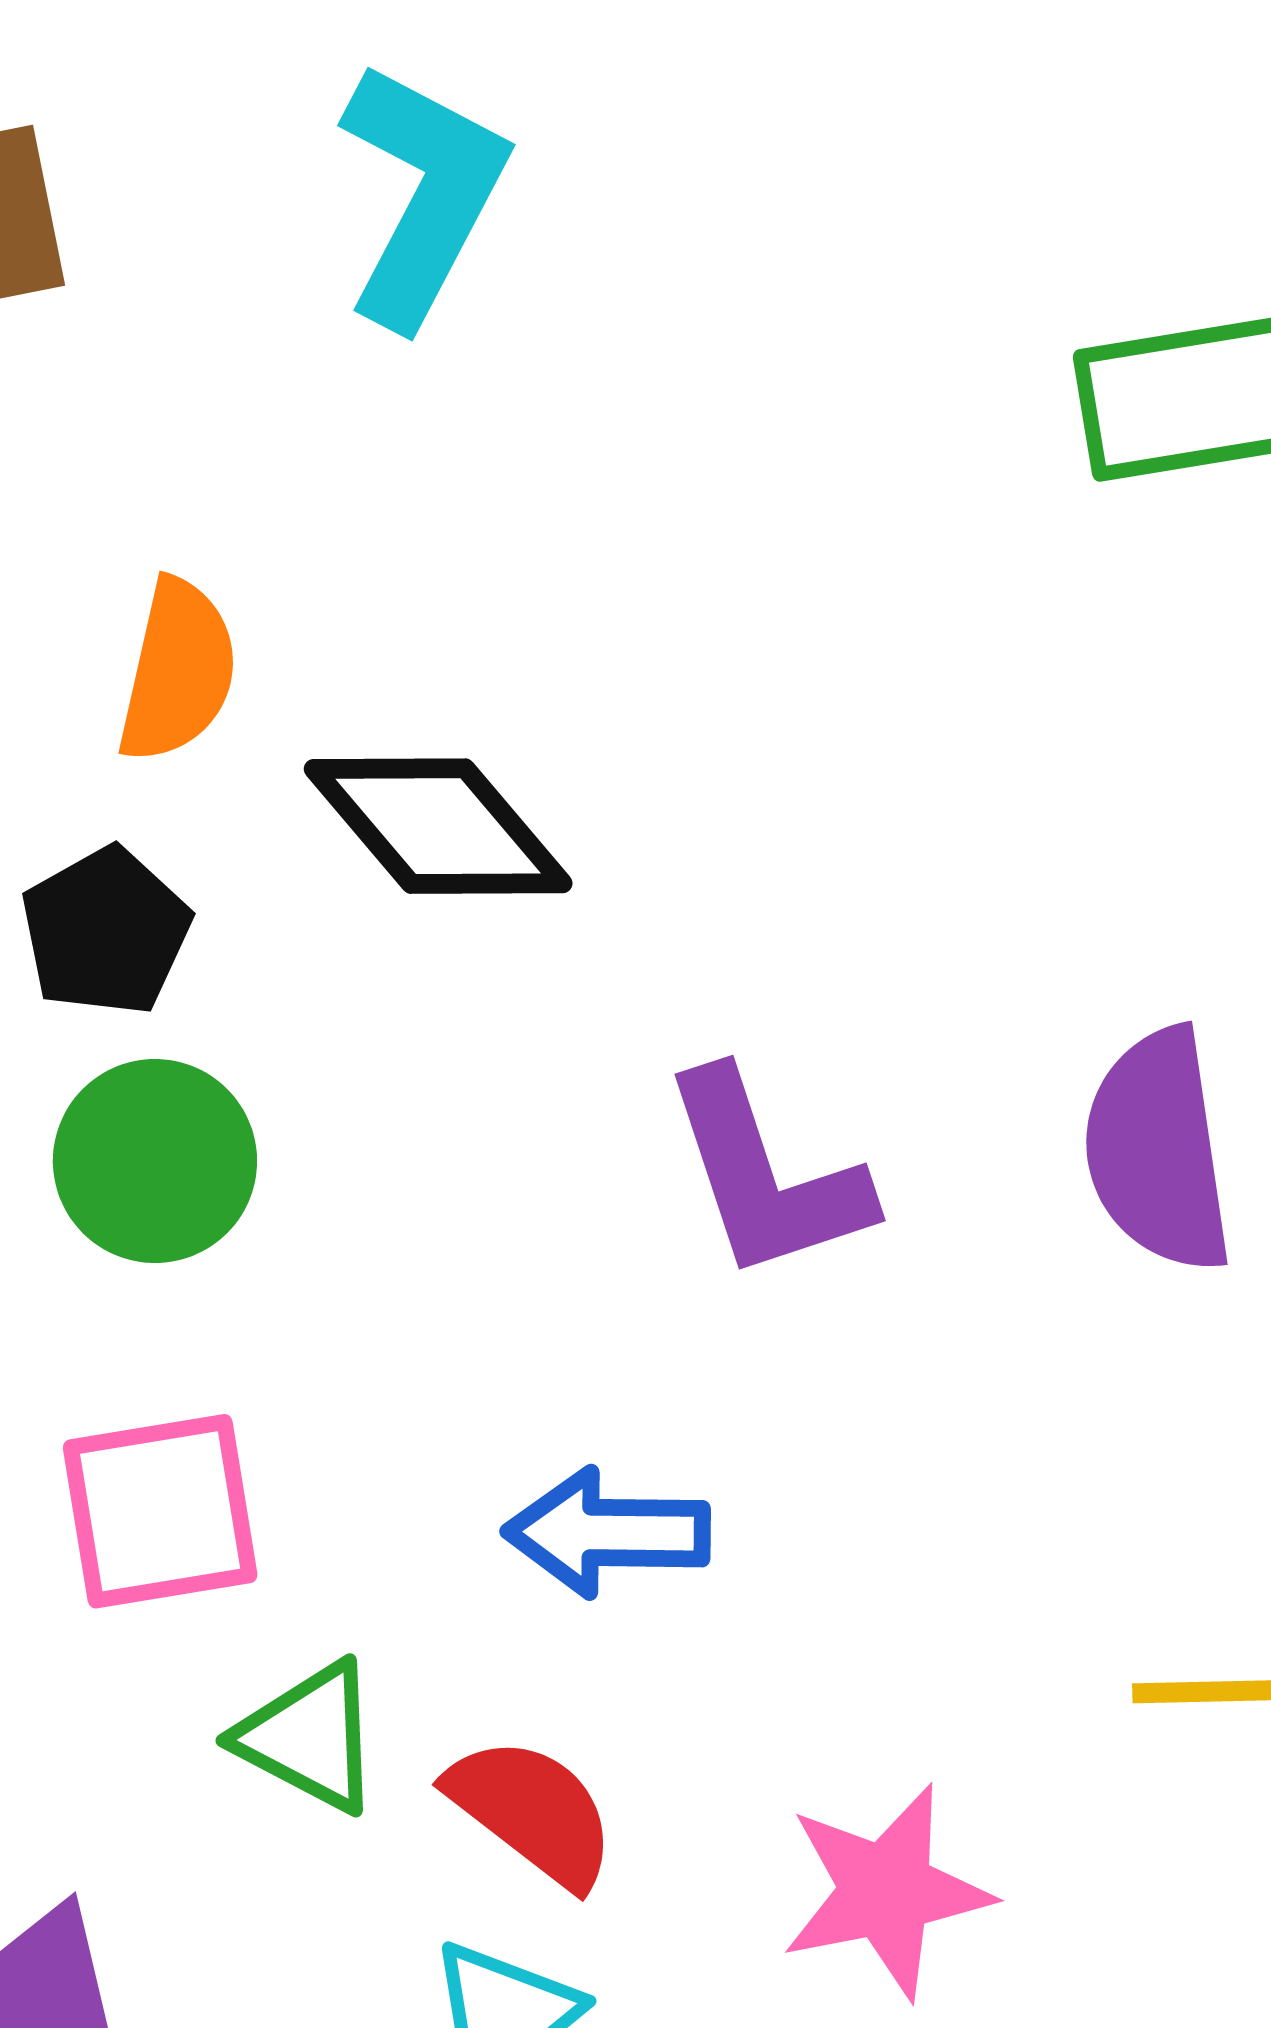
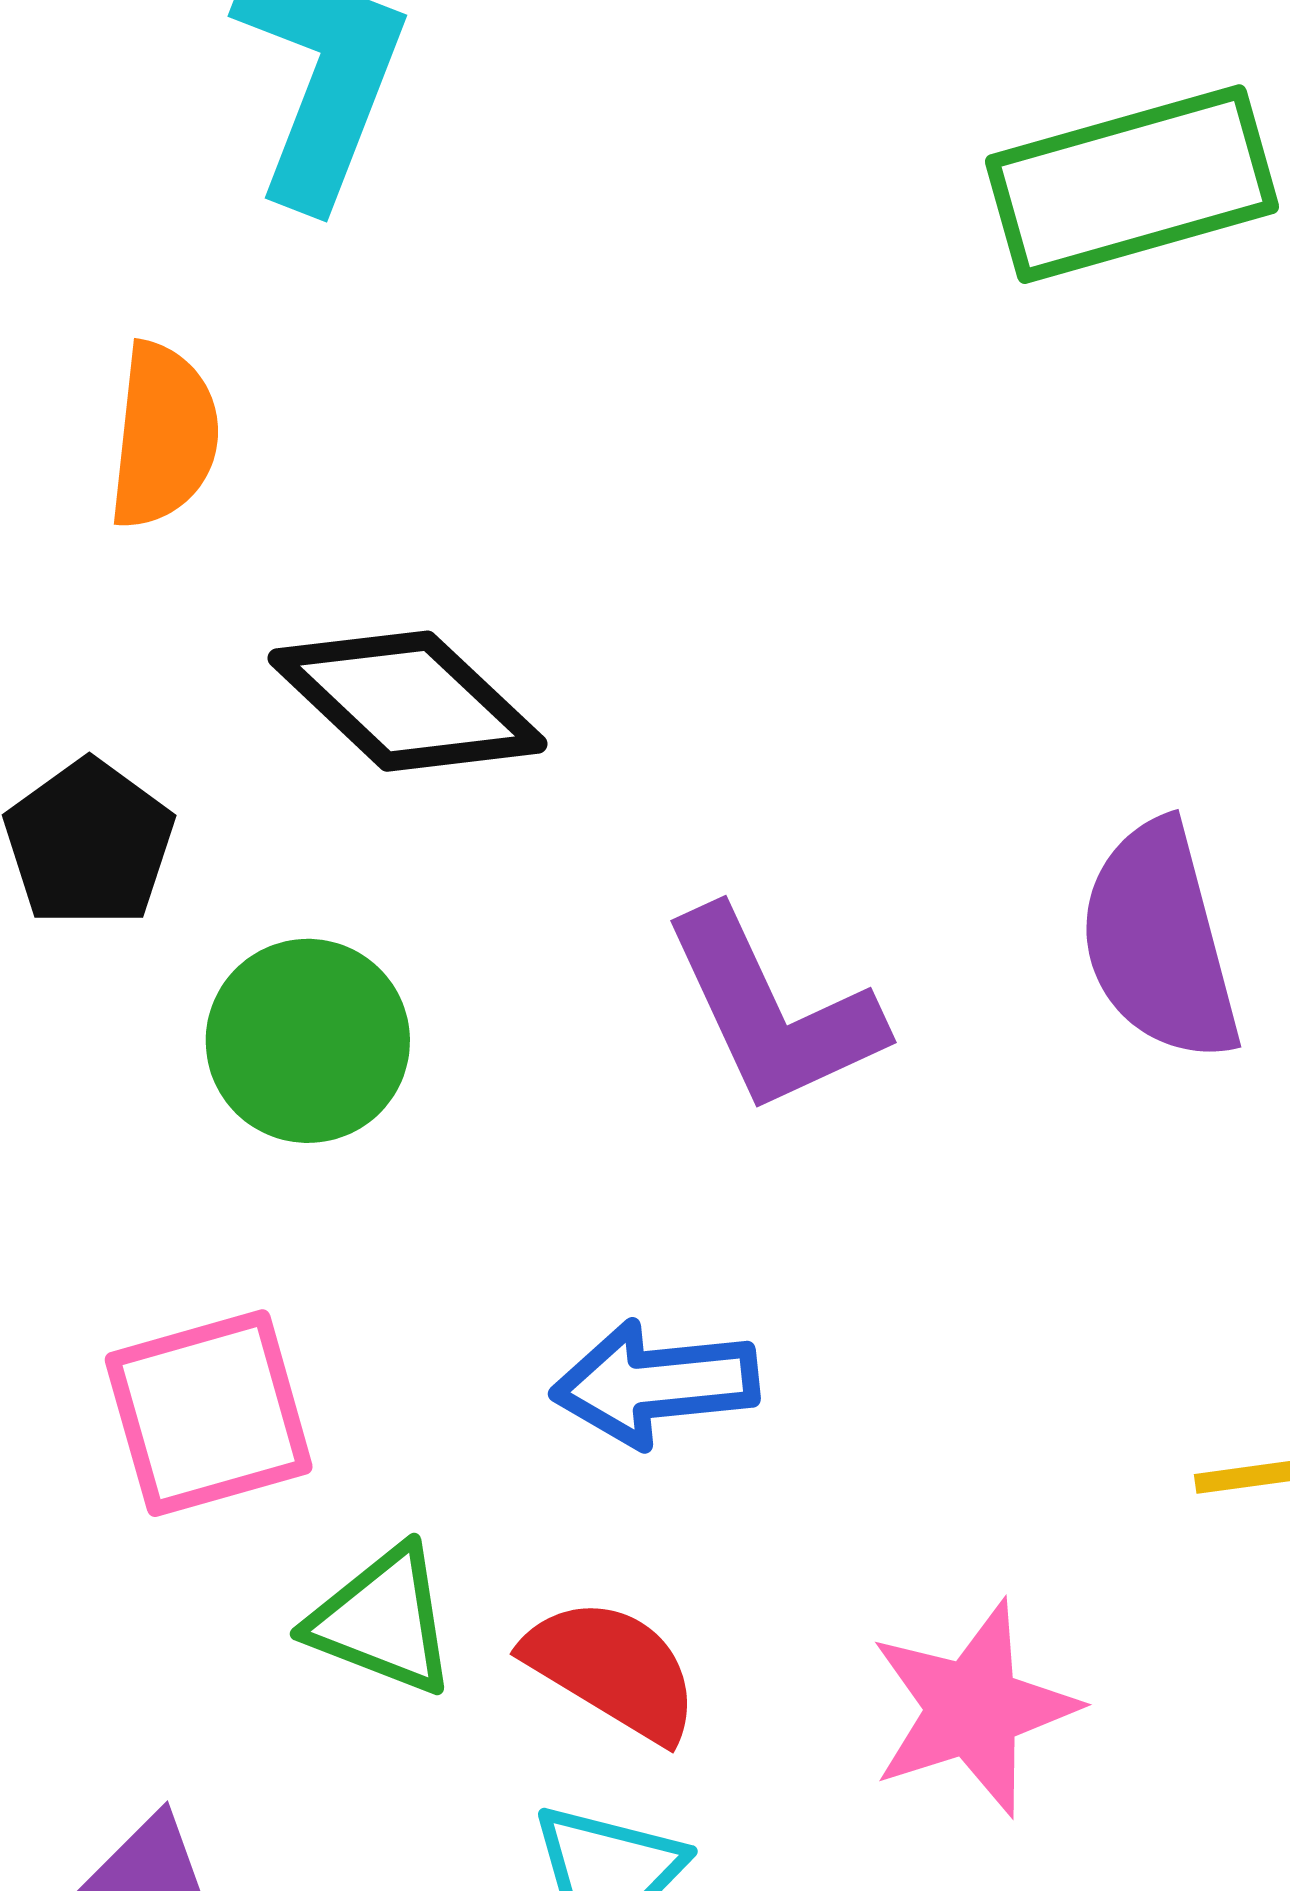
orange semicircle: (178, 671) -> (164, 436), moved
green circle: (155, 1161) -> (308, 1041), moved

